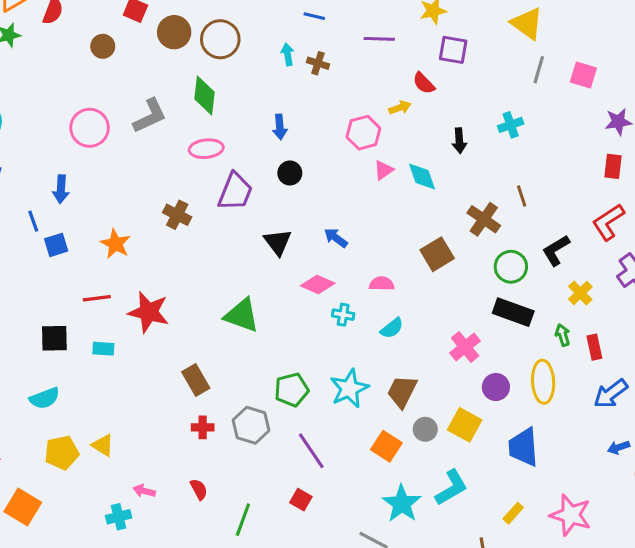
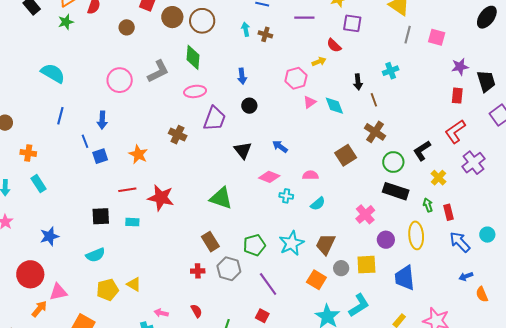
brown line: (522, 196) -> (374, 100), moved
brown rectangle: (196, 380) -> (210, 242), moved
blue arrow: (611, 394) -> (460, 242), turned 85
yellow square: (465, 425) -> (366, 265), turned -30

